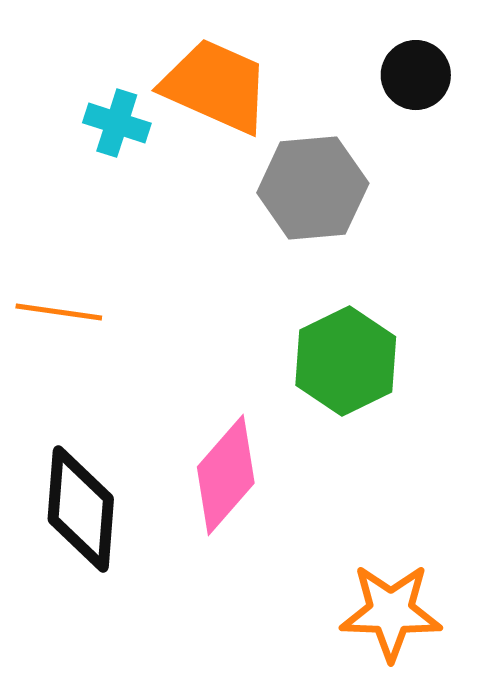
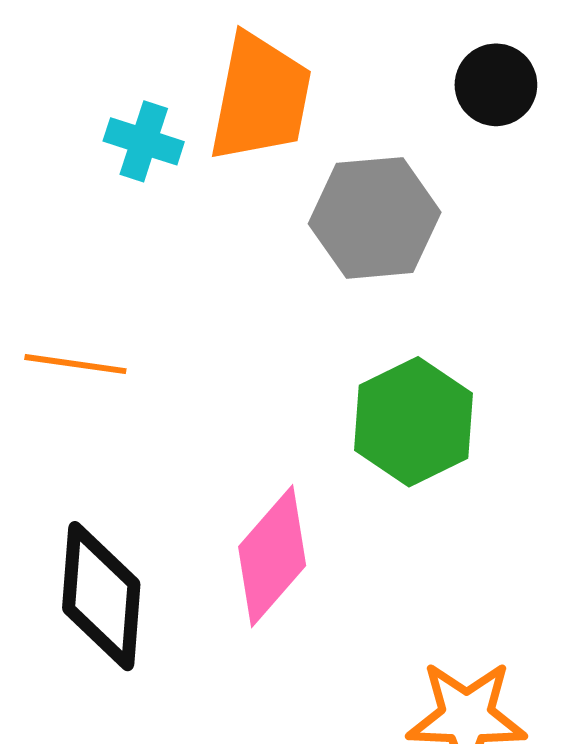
orange trapezoid: (216, 86) -> (260, 98), turned 77

